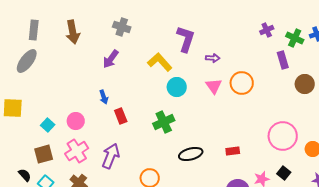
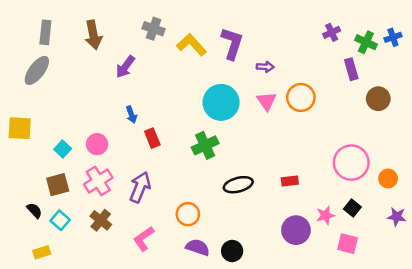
purple arrow: (111, 59) -> (125, 67), moved
yellow L-shape: (160, 62) -> (192, 45), moved
cyan circle: (177, 87) -> (221, 102), size x1.5

